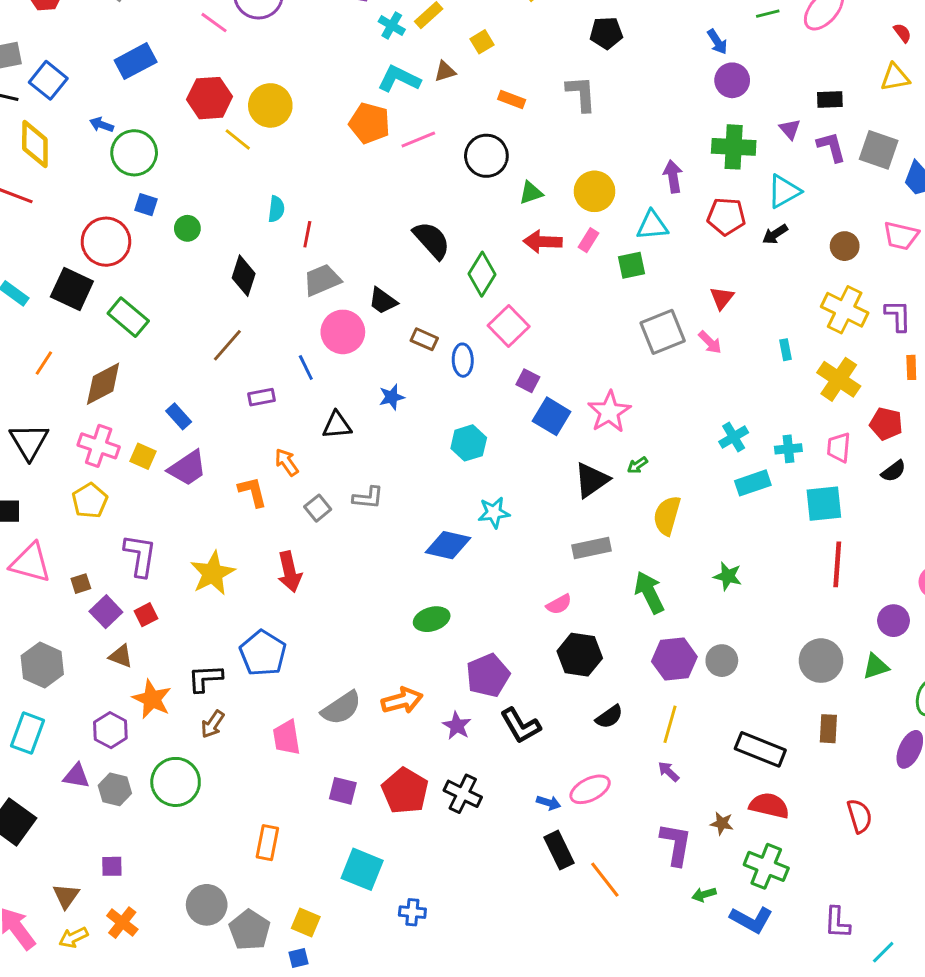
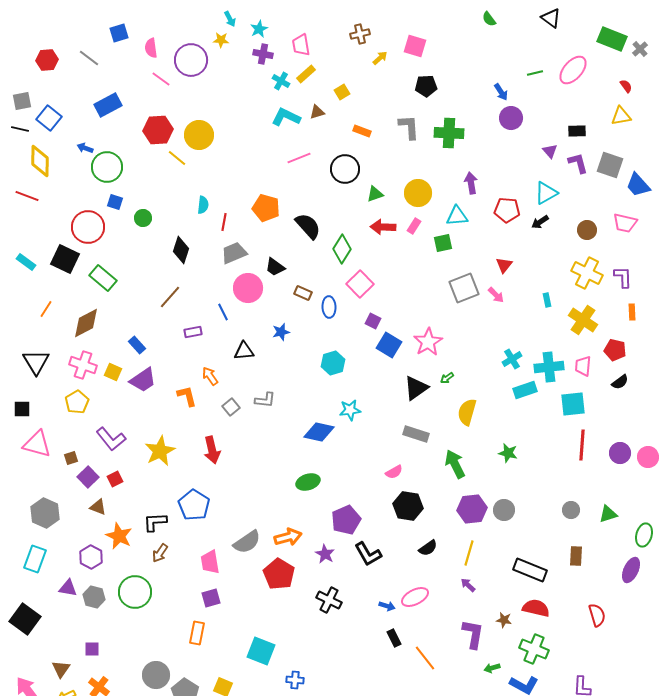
orange pentagon: (369, 123) -> (266, 208), moved
green cross: (734, 147) -> (449, 133), moved
cyan cross: (788, 449) -> (549, 367), size x1.6
gray rectangle: (592, 548) -> (416, 434), turned 30
purple L-shape: (140, 555) -> (111, 439), turned 132
purple circle: (894, 621) -> (620, 453), moved
gray circle: (821, 661) -> (571, 510), size x0.6
purple square: (343, 791) -> (211, 598), moved, turned -30
red pentagon: (405, 791) -> (279, 574), moved
black rectangle: (559, 850) -> (394, 638), size x0.7

